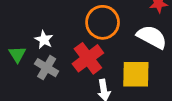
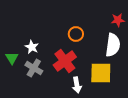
orange circle: (103, 22) -> (76, 34), size x0.6
white semicircle: (152, 37) -> (113, 45), turned 70

